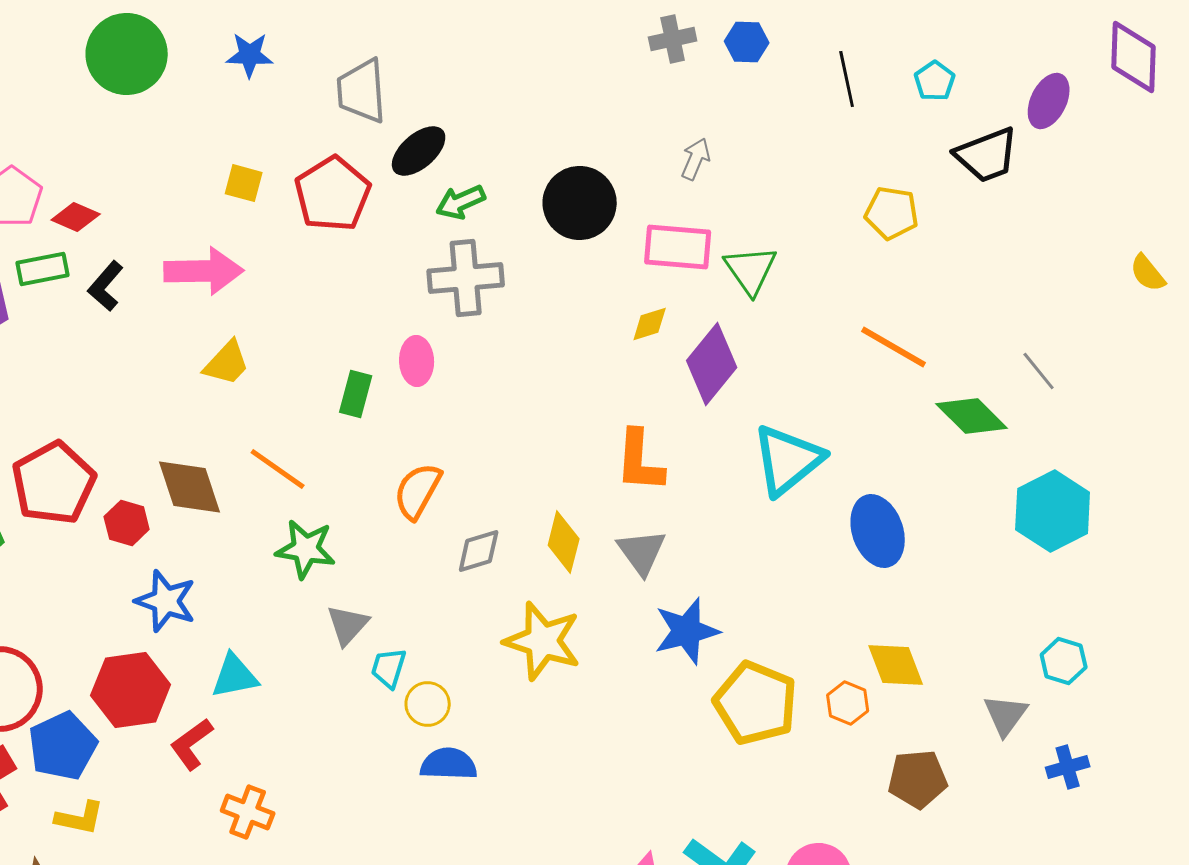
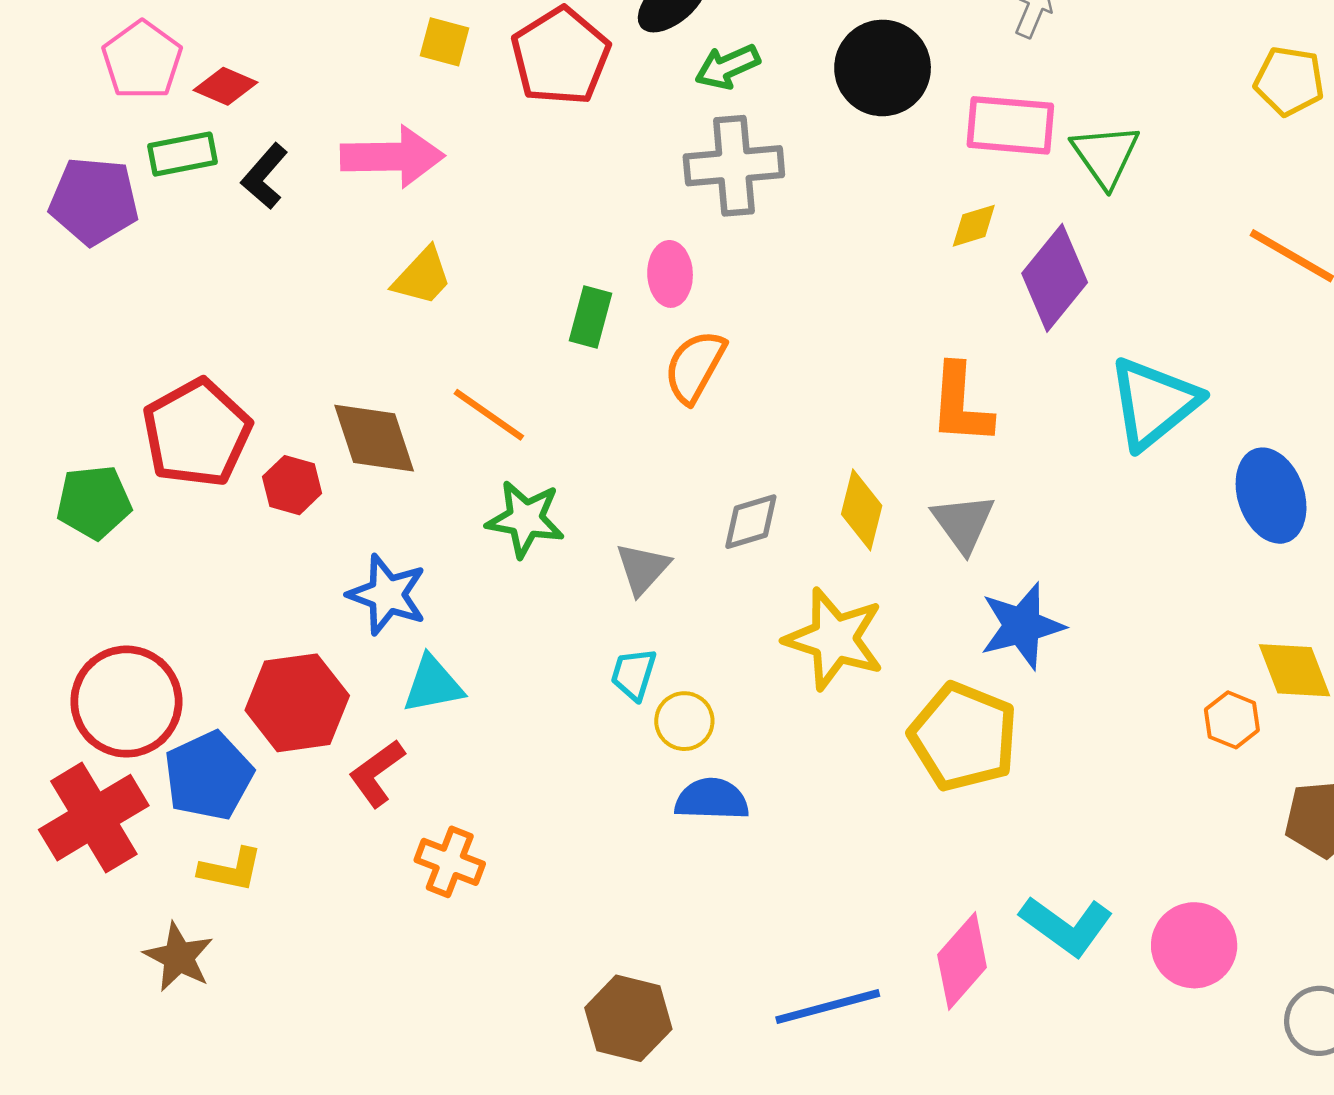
orange semicircle: (418, 491) -> (695, 366), moved
blue star: (166, 601) -> (387, 595), moved
gray triangle: (348, 625) -> (643, 569), moved
yellow pentagon: (756, 703) -> (963, 737), moved

